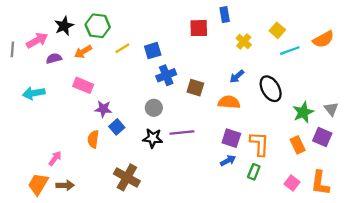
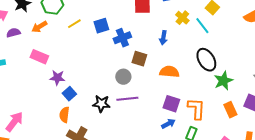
cyan line: (290, 51) -> (202, 26), moved, turned 72
blue cross: (166, 75) -> (122, 38), moved
blue arrow: (237, 76) -> (163, 38), moved, turned -40
gray circle: (154, 108) -> (123, 77), moved
green star: (303, 112) -> (223, 81), moved
orange semicircle: (93, 139) -> (64, 115), moved
pink arrow: (55, 158) -> (14, 122), size x1.5

